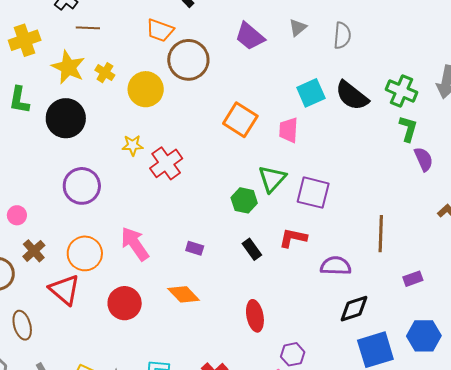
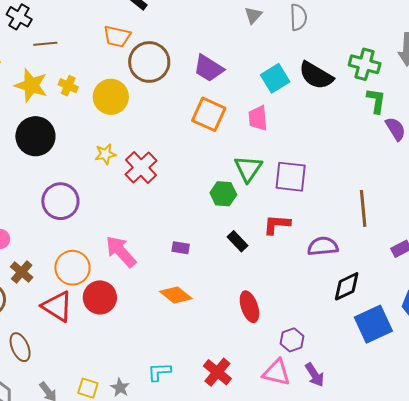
purple trapezoid: (250, 36) -> (209, 68), moved
red circle: (125, 303) -> (100, 297), moved

